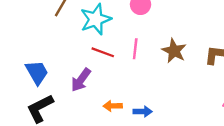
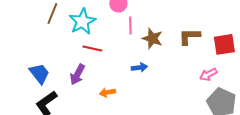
pink line: (135, 49) -> (130, 25), moved
blue arrow: (143, 111) -> (139, 67), moved

